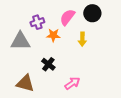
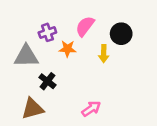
black circle: (92, 13) -> (121, 34), moved
black cross: (48, 64) -> (47, 81), moved
brown triangle: (25, 83) -> (32, 109), turned -30

